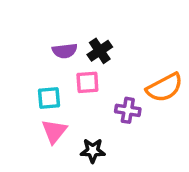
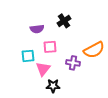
black cross: (100, 51) -> (64, 21), moved
pink triangle: (54, 131) -> (43, 69), moved

